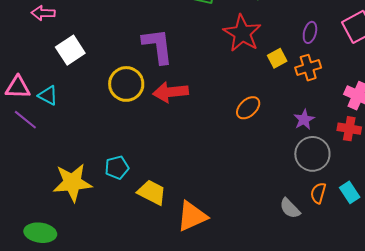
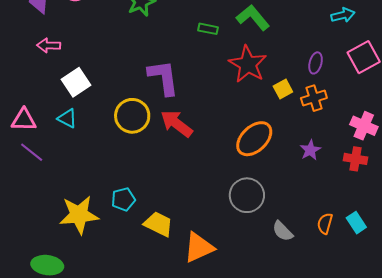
red arrow: (171, 92) -> (177, 124), turned 44
cyan triangle: (48, 95) -> (67, 118), moved
orange ellipse: (248, 108) -> (254, 139), size x1.5
gray circle: (312, 154) -> (247, 195), moved
gray semicircle: (290, 208) -> (283, 231), moved

